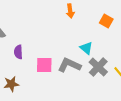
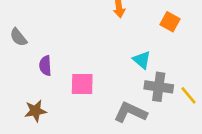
gray L-shape: (69, 65) -> (130, 112), moved
gray cross: (98, 67) -> (159, 87), turned -36

